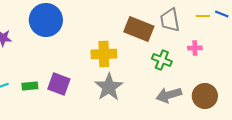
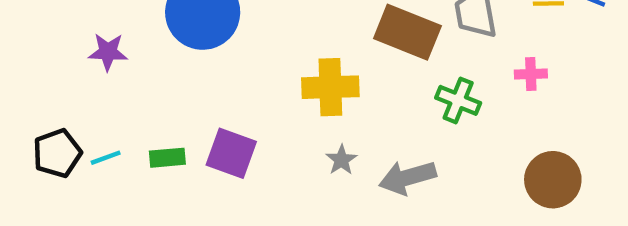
gray star: (109, 87) -> (341, 160), size x0.5
gray arrow: (169, 95) -> (407, 177), moved

